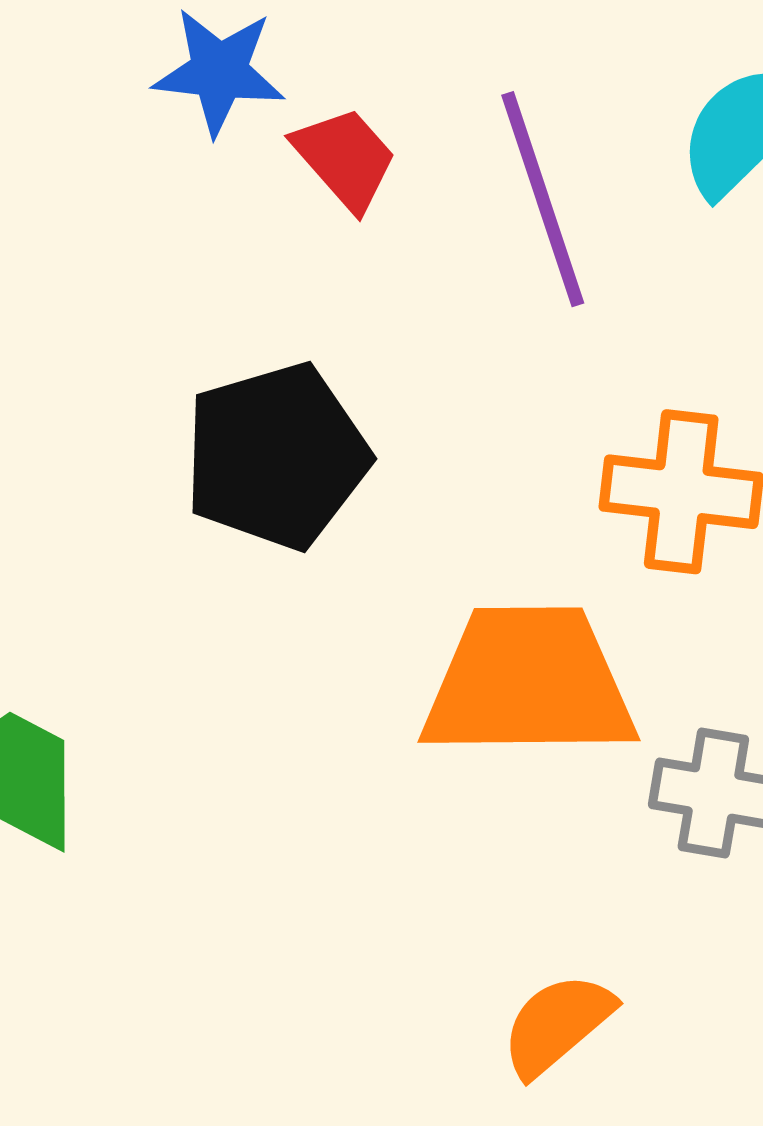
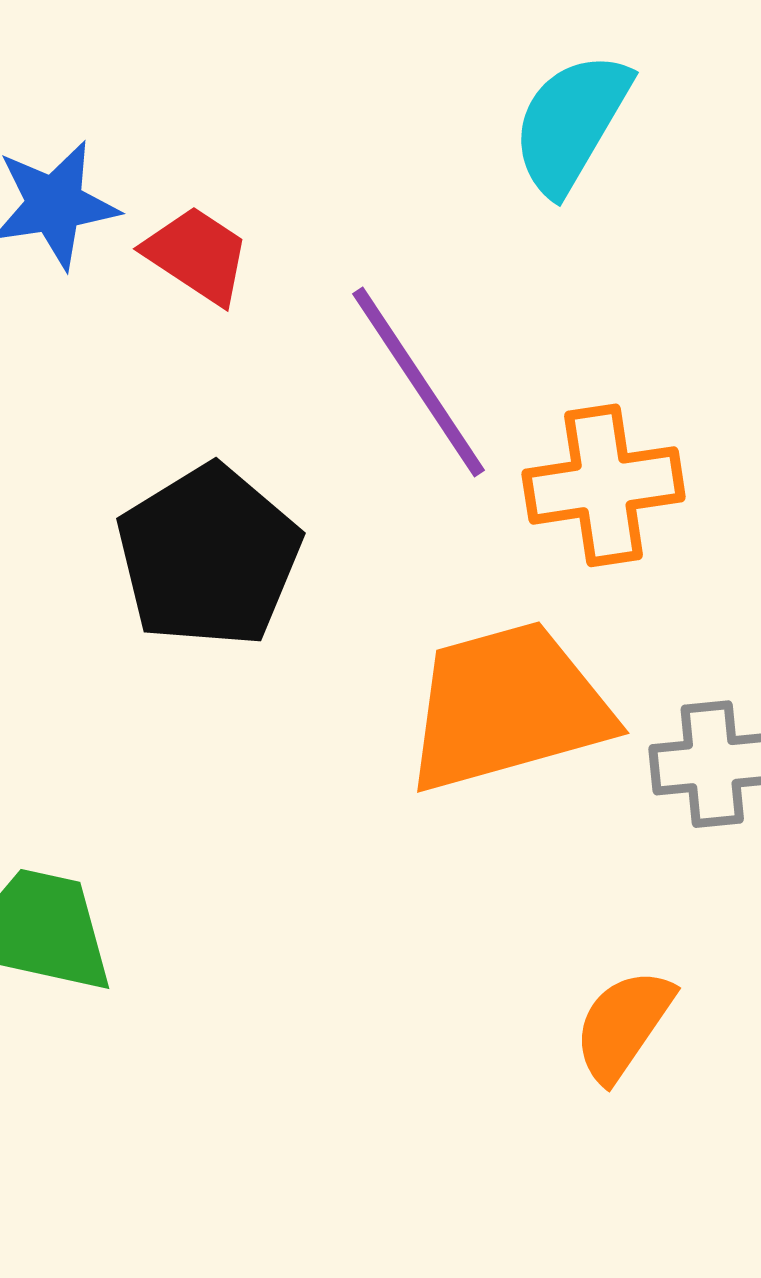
purple line: (543, 199) -> (419, 382), moved

